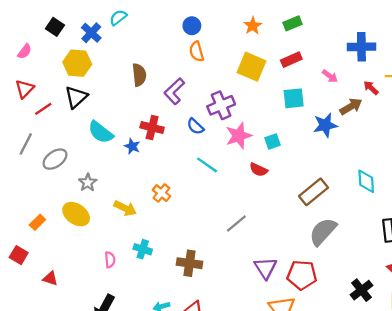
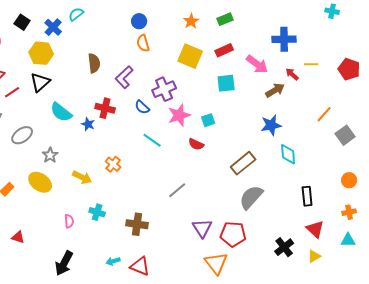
pink arrow: (330, 76) -> (257, 64), size x1.6
blue star: (325, 125) -> (271, 125), moved

